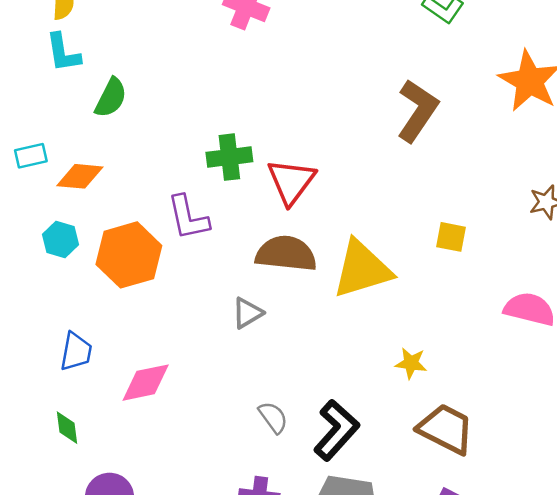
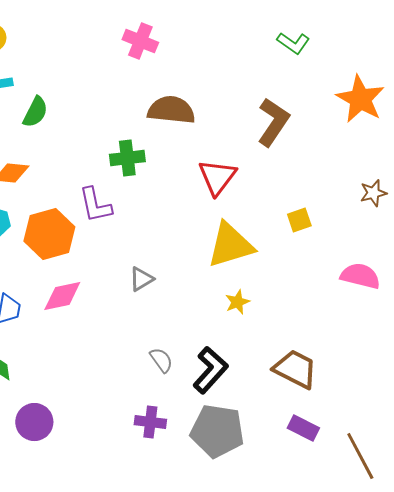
red triangle: (291, 182) -> (217, 177), moved
yellow square: (451, 237) -> (299, 220), turned -30
brown semicircle: (286, 254) -> (171, 110), moved
yellow star: (411, 363) -> (237, 302), moved, turned -30
pink diamond: (146, 383) -> (62, 296), moved

